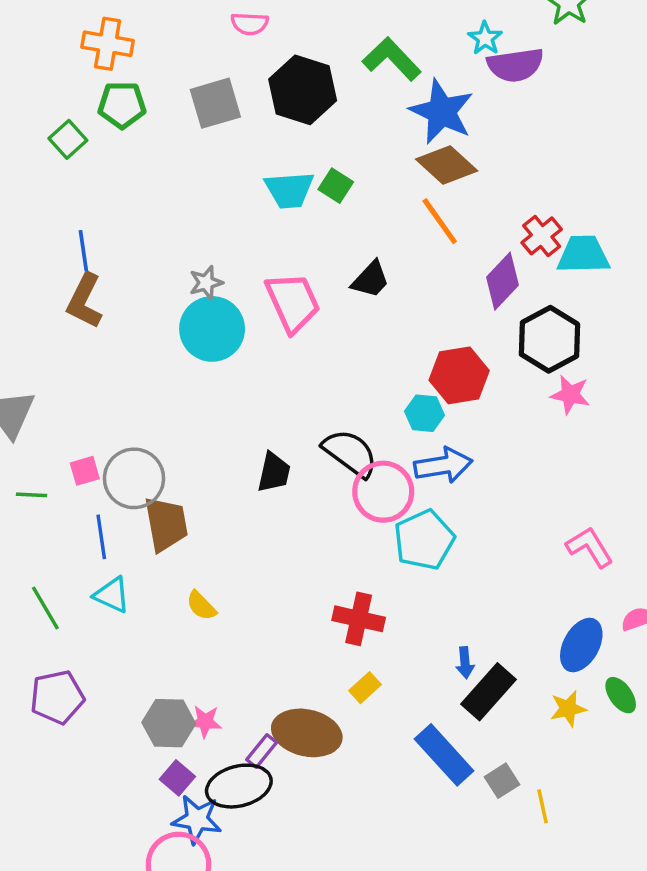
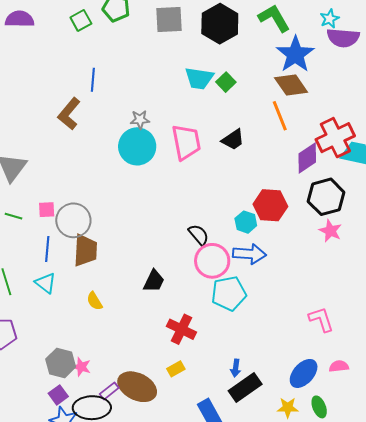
red cross: (542, 236) -> (335, 138), size x1.6
blue line: (83, 251) -> (93, 80), moved
black semicircle: (350, 453) -> (199, 235), size x0.7
black trapezoid: (274, 472) -> (154, 281), moved

